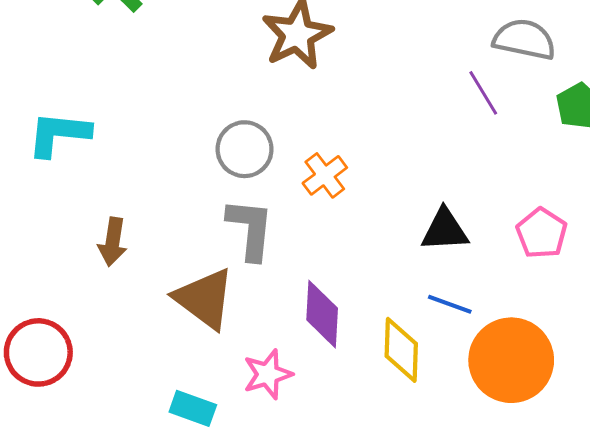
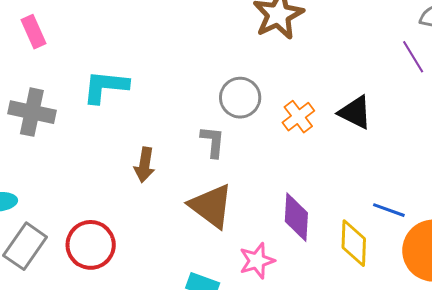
gray L-shape: (250, 229) -> (213, 142), moved, size x0.7
black triangle: (445, 230) -> (355, 112), moved, turned 30

